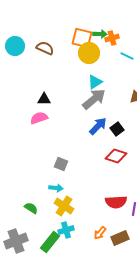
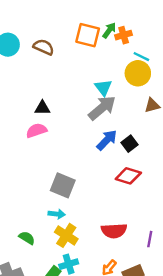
green arrow: (100, 34) -> (109, 30), turned -56
yellow circle: (89, 53) -> (138, 73), moved
cyan triangle: (95, 82) -> (103, 88), turned -35
gray square: (61, 164) -> (63, 185), size x1.5
red semicircle: (116, 202) -> (114, 231), moved

